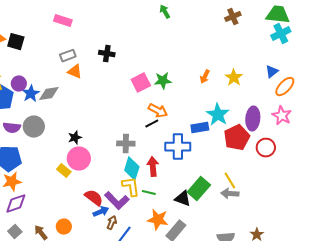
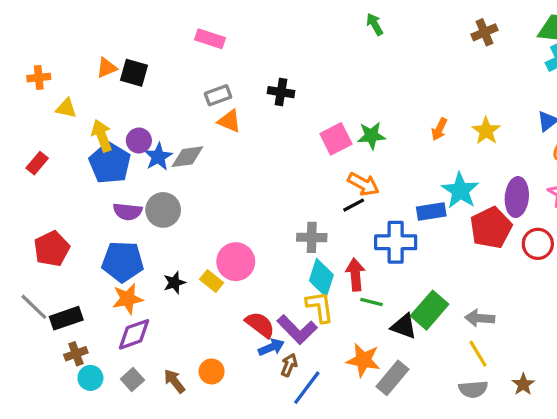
black star: (75, 138) -> (174, 283), moved
yellow line: (230, 181) -> (478, 354), moved
green line: (149, 193) -> (371, 302), moved

